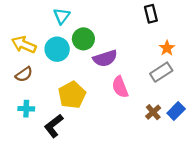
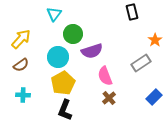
yellow arrow: (24, 45) -> (21, 39), turned 110
orange star: (167, 48) -> (155, 40), moved
cyan circle: (57, 49) -> (58, 57), moved
brown cross: (153, 112) -> (109, 98), moved
black L-shape: (54, 126) -> (65, 110), moved, turned -30

